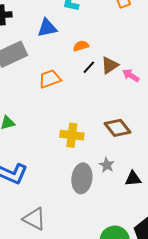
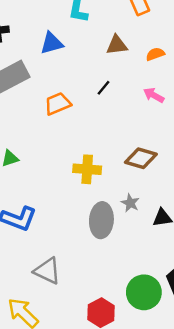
orange semicircle: (81, 46) -> (155, 54), moved
brown triangle: (110, 65) -> (117, 45), moved, turned 30
brown diamond: (117, 128) -> (141, 158), turned -32

